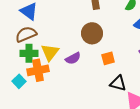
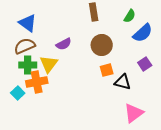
brown circle: (92, 33) -> (102, 45), moved
purple semicircle: (73, 58) -> (64, 44), moved
black triangle: (118, 83) -> (123, 82), moved

